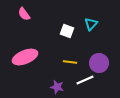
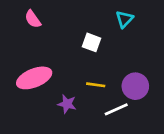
cyan triangle: (91, 24) -> (124, 19), moved
purple star: (57, 87) -> (67, 104), moved

